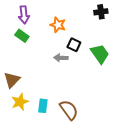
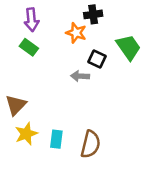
black cross: (101, 12) -> (93, 14), moved
green trapezoid: (100, 54) -> (129, 47), moved
brown semicircle: (69, 110) -> (90, 144), turned 50

